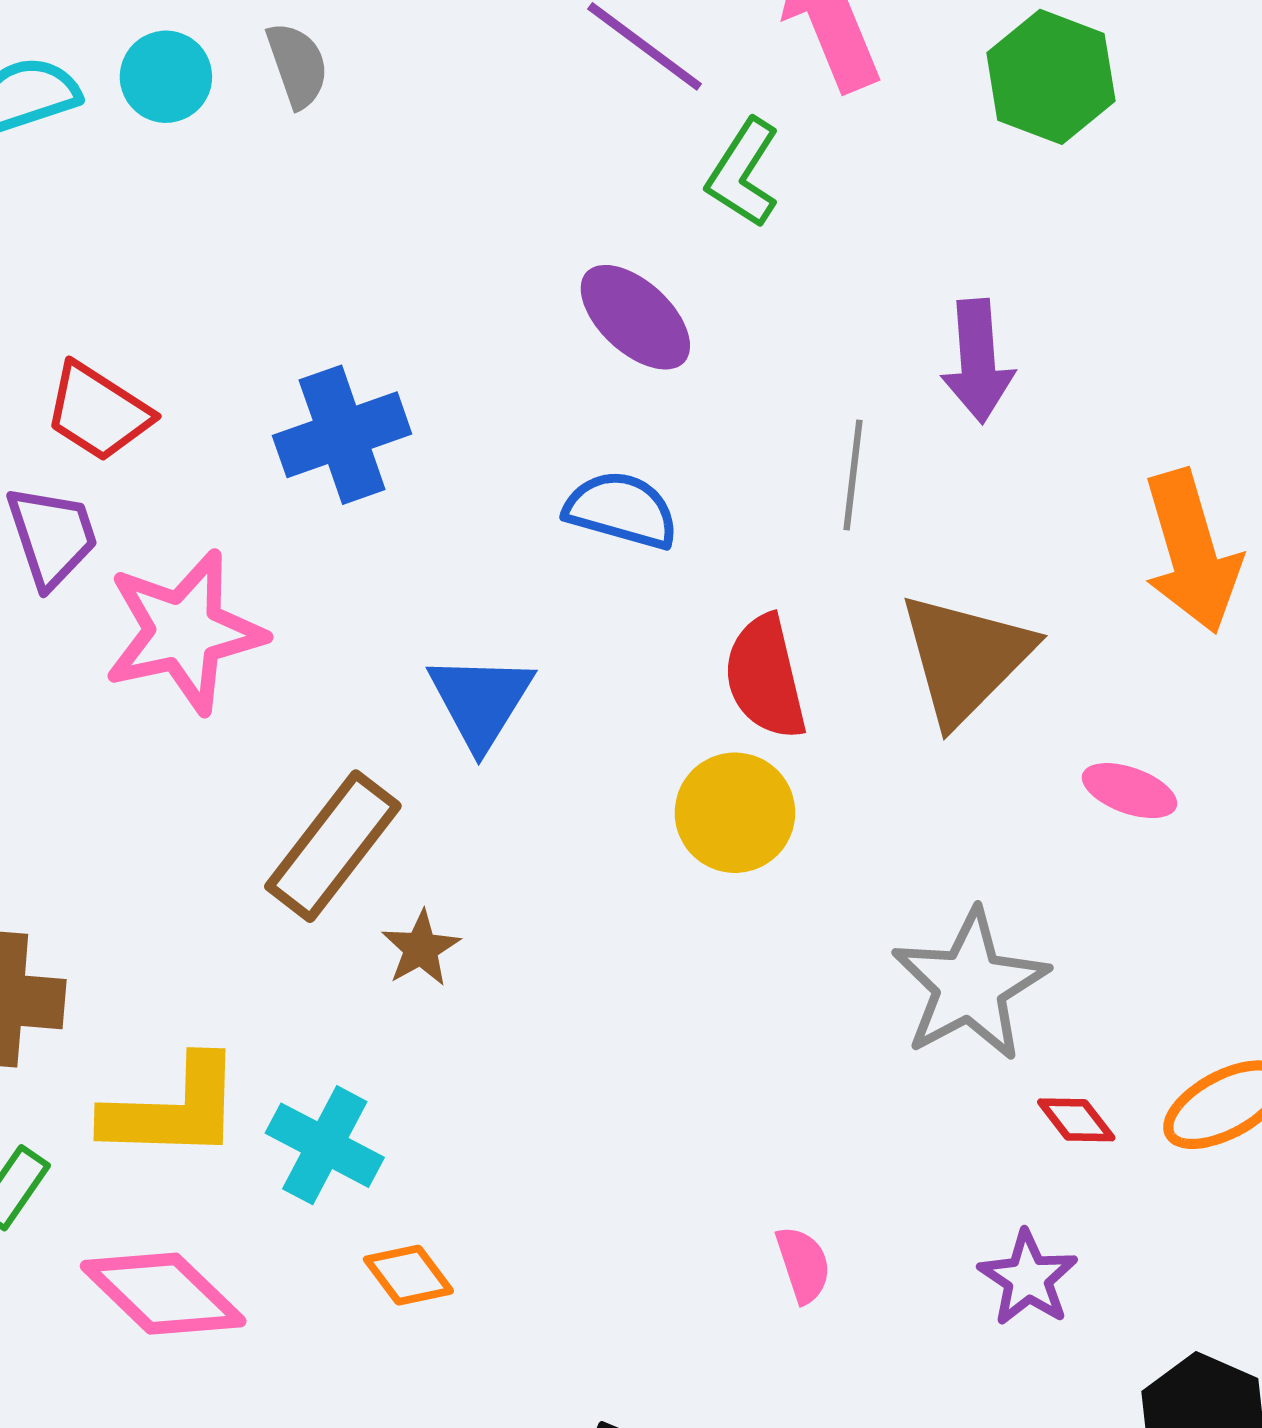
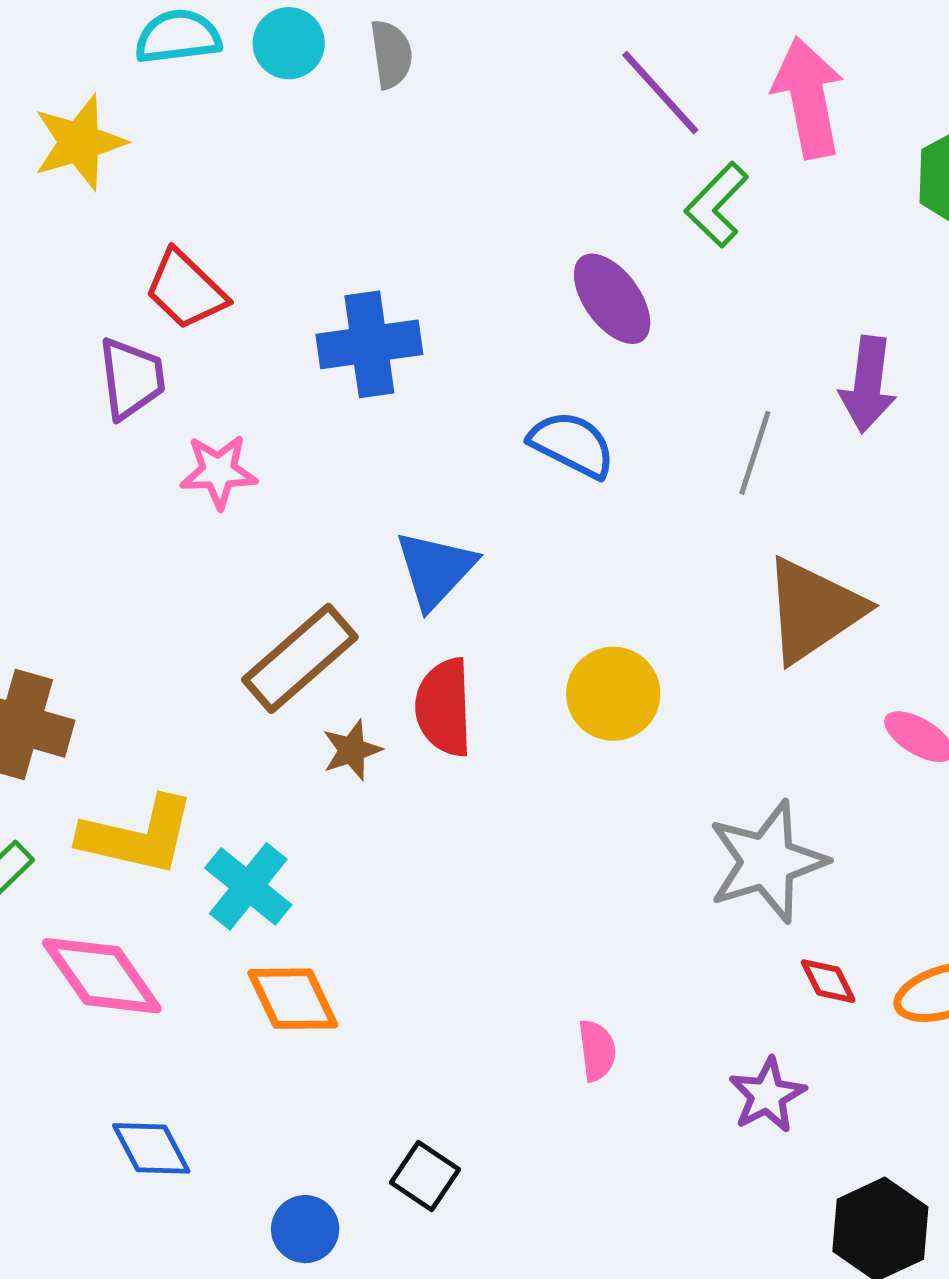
pink star: (184, 632) -> (218, 471), size x0.6
red semicircle: (765, 677) -> (444, 707), moved
orange diamond: (408, 1275) -> (293, 999), size x1.4

